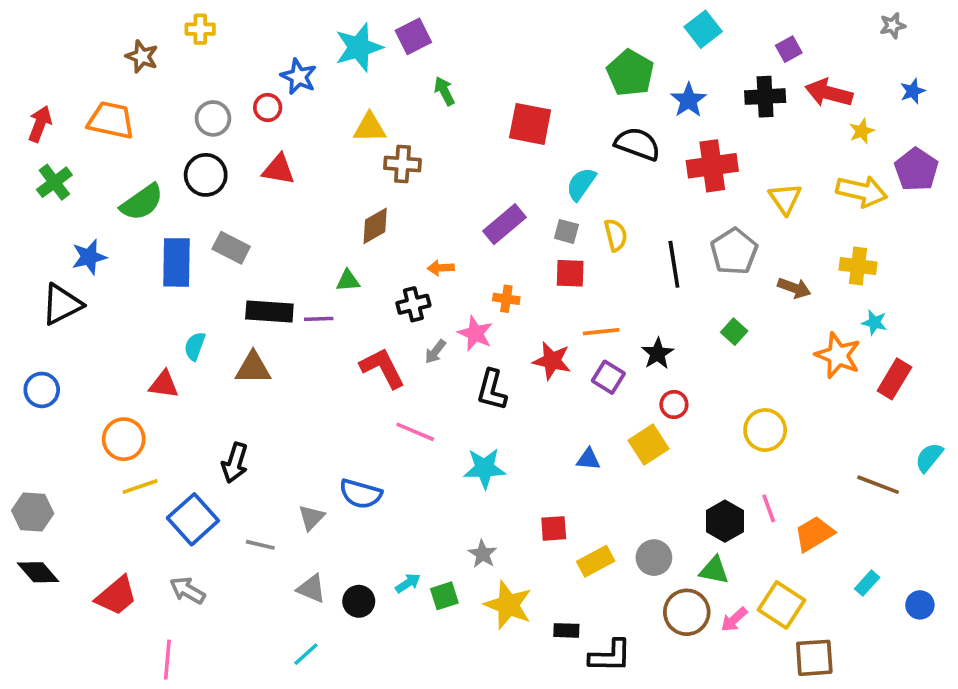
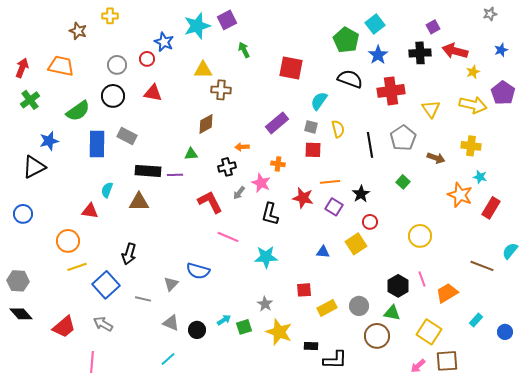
cyan square: (703, 29) -> (375, 24), moved
pink arrow: (734, 620) -> (418, 366), moved

